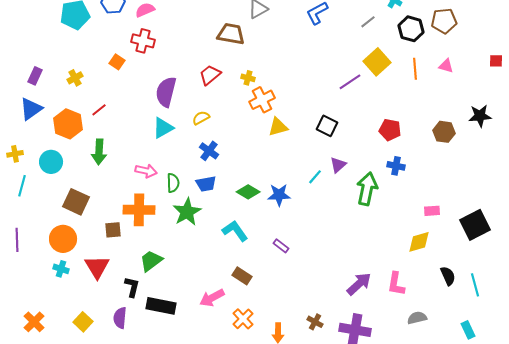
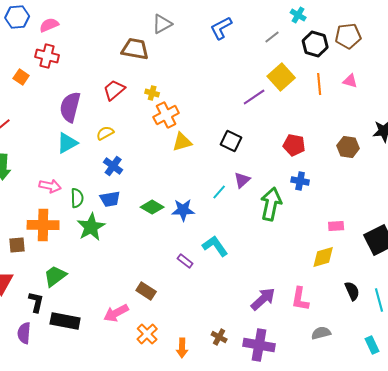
cyan L-shape: (235, 231) -> (215, 246), moved

